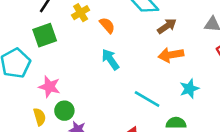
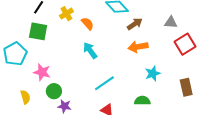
green square: (45, 35) -> (38, 31), turned 30
cyan line: (147, 99) -> (104, 83), moved, turned -65
yellow semicircle: (40, 117) -> (25, 97), moved

